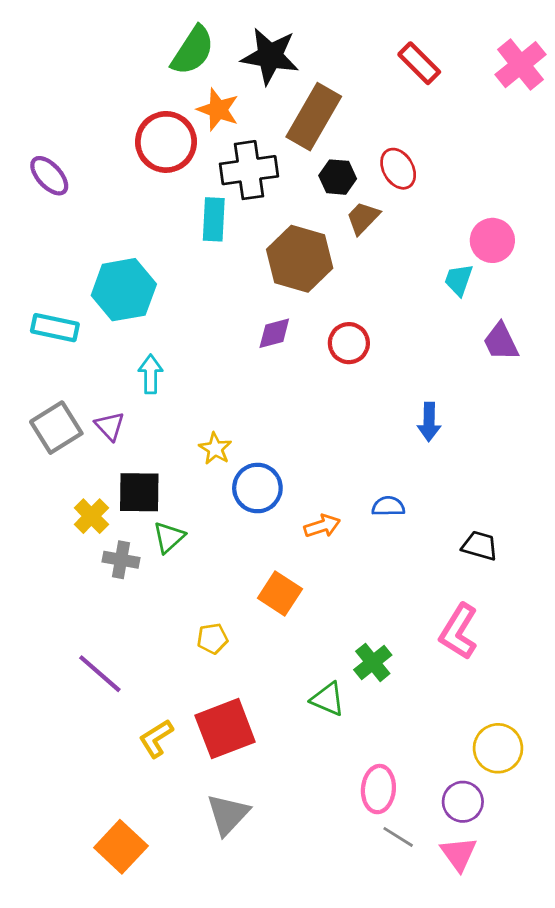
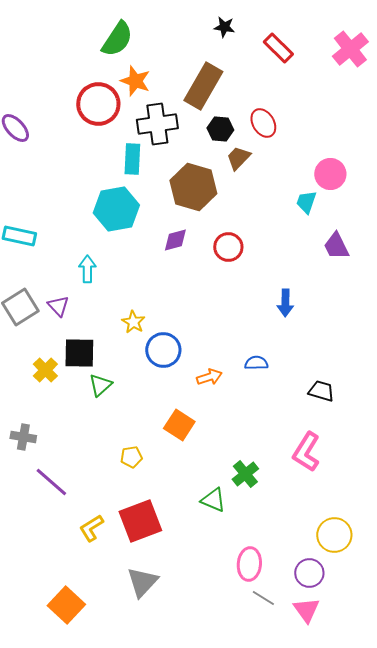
black star: (270, 56) -> (224, 27), moved, size x0.5
cyan hexagon: (124, 290) -> (116, 209), moved
gray cross: (121, 560) -> (23, 437), moved

